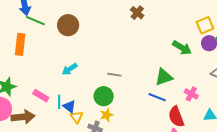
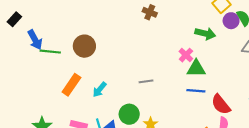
orange rectangle: (20, 44) -> (71, 85), moved, turned 45
green triangle: (164, 77) -> (196, 69), turned 36
pink cross: (191, 94) -> (186, 55), moved, turned 32
green circle: (104, 96) -> (129, 114), moved

